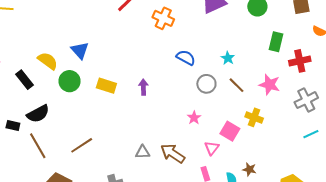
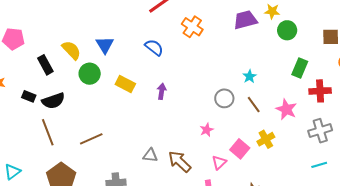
blue semicircle: (186, 58) -> (154, 47), moved
yellow cross: (254, 117) -> (266, 139), turned 30
black rectangle: (13, 125) -> (29, 96), moved

